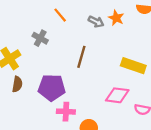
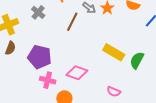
brown line: (81, 57) -> (72, 22), moved
pink diamond: (117, 95) -> (77, 73), moved

